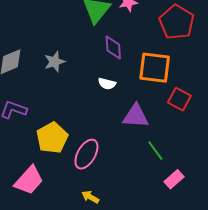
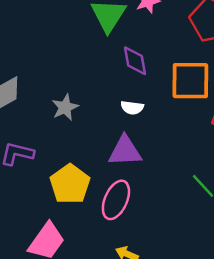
gray star: (55, 62) -> (65, 107), moved
purple triangle: (136, 116) -> (125, 151), moved

